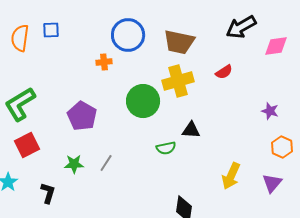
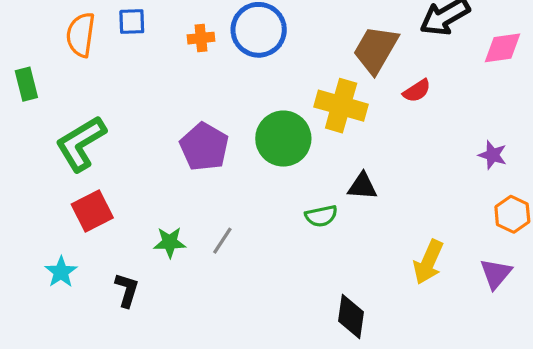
brown trapezoid: (179, 42) -> (376, 50), moved, turned 108
orange cross: (104, 62) -> (201, 38), moved
yellow cross: (178, 81) -> (341, 106), turned 32
purple pentagon: (82, 116) -> (204, 147), moved

